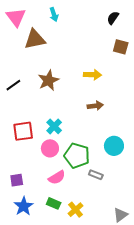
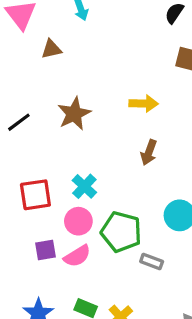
brown triangle: (35, 39) -> (51, 49), size x0.6
brown arrow: (95, 106) -> (149, 152), turned 119
pink semicircle: (57, 177) -> (77, 256), moved
purple square: (17, 180) -> (46, 250), moved

